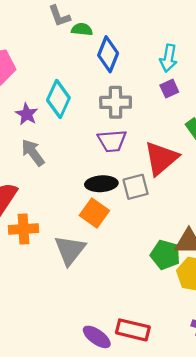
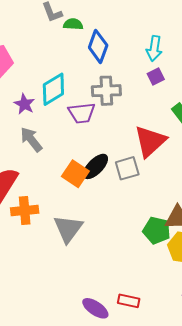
cyan diamond: (58, 99) -> (53, 89), turned 36
purple trapezoid: (112, 141) -> (82, 113), moved
black ellipse: (101, 184) -> (95, 166), turned -40
orange square: (94, 213) -> (75, 174), moved
red rectangle: (133, 330) -> (129, 301), size x0.7

